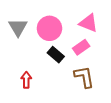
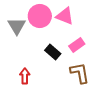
pink triangle: (88, 23) -> (65, 16), moved
pink circle: (49, 28) -> (40, 16), moved

